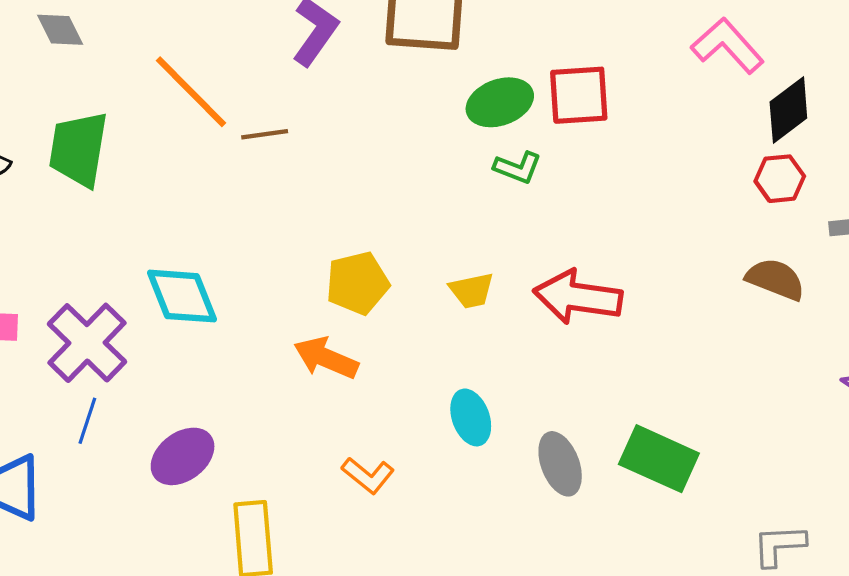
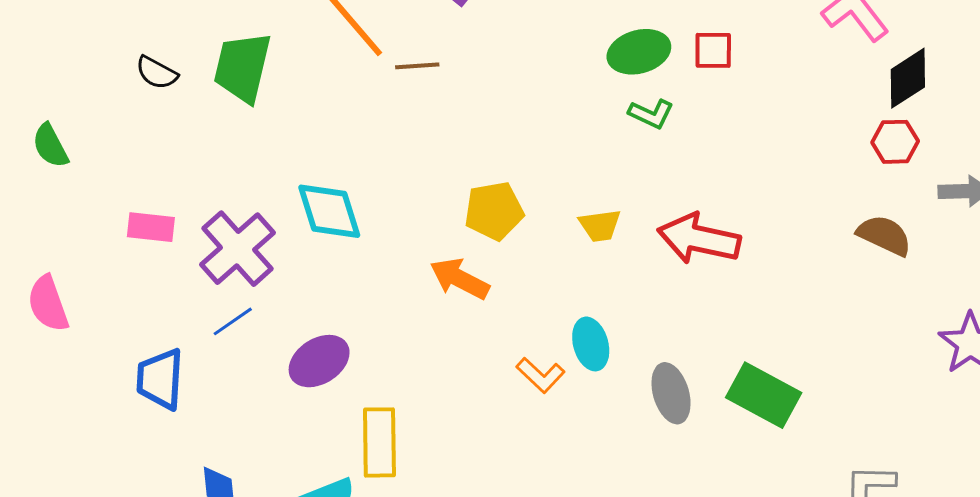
red square: (579, 95) -> (713, 50), size x0.7
blue line: (87, 421) -> (233, 321), turned 33
orange L-shape: (368, 475) -> (541, 375), moved

